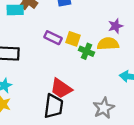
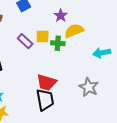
purple star: (115, 26) -> (61, 16), moved
purple rectangle: (53, 38) -> (25, 41), turned 35

